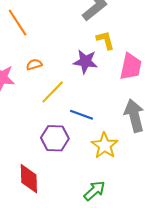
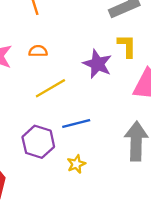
blue line: (82, 115) -> (76, 123), turned -50
yellow star: (105, 146) -> (76, 164), moved, size x0.6

